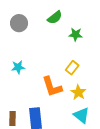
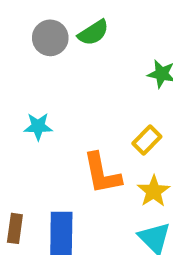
green semicircle: (55, 17) -> (93, 33), moved

